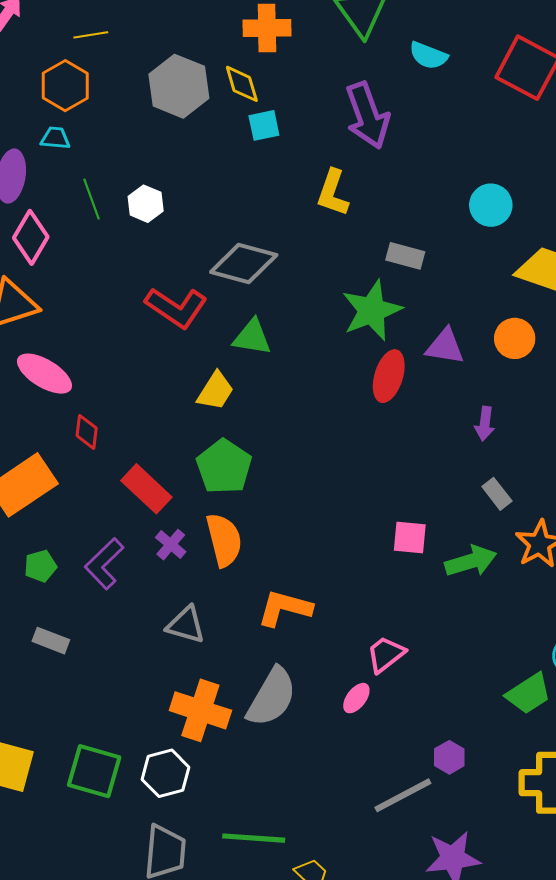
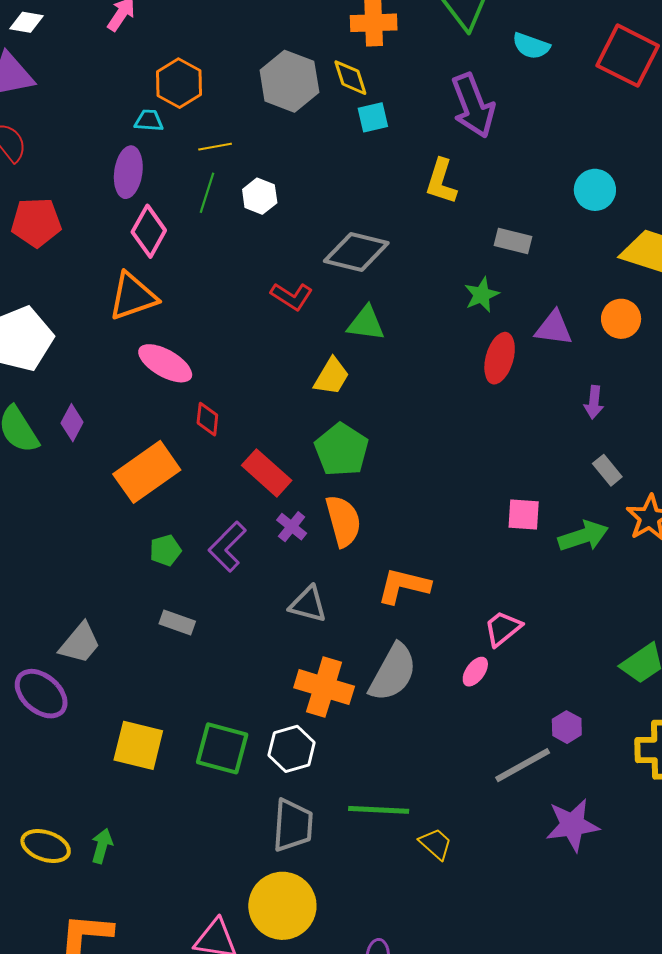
yellow line: (91, 35) -> (215, 147), moved
cyan trapezoid: (55, 138) -> (149, 121), moved
green line: (92, 199) -> (207, 193), turned 39
red L-shape: (176, 308) -> (292, 296), size x0.7
green star: (372, 310) -> (482, 295), size x0.6

